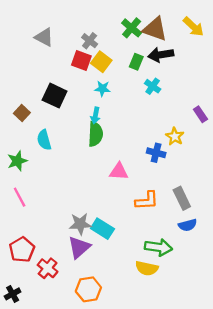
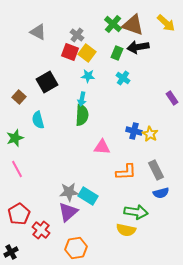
cyan cross: (153, 86) -> (123, 78), moved
black square: (55, 96) -> (47, 82), turned 35
yellow star: (175, 136) -> (150, 134), moved

